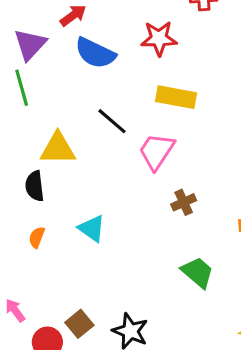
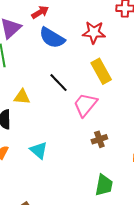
yellow rectangle: (176, 97) -> (101, 71), turned 45
yellow triangle: (58, 149) -> (22, 97), size x0.7
green trapezoid: (198, 272) -> (104, 185), turned 55

